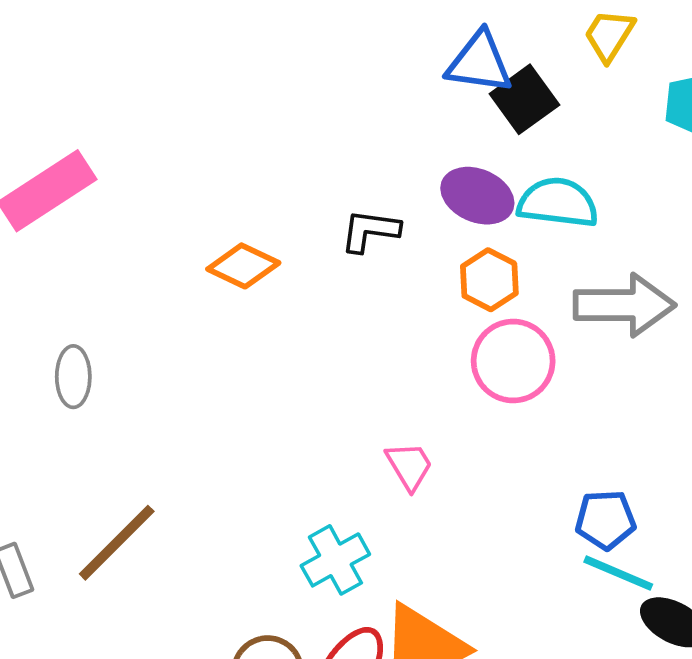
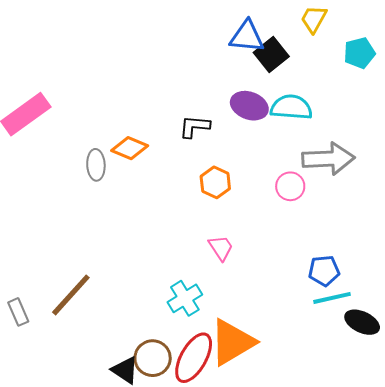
orange hexagon: (489, 280) -> (215, 182), moved
pink circle: (513, 361) -> (290, 186), moved, size x0.7
gray ellipse: (73, 377) -> (96, 165), moved
cyan line: (618, 573) -> (332, 298), turned -33

